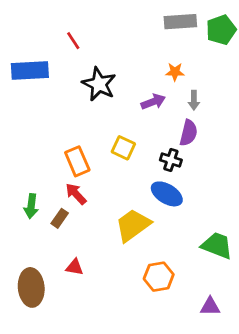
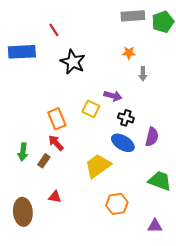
purple arrow: (153, 102) -> (113, 96), moved, turned 36
purple semicircle: (188, 133) -> (152, 137), moved

